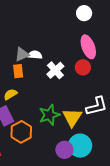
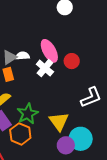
pink ellipse: (88, 47) -> (49, 51), moved
green star: (49, 115) -> (28, 114), moved
yellow triangle: (72, 117) -> (59, 122), moved

